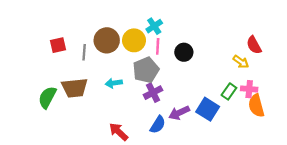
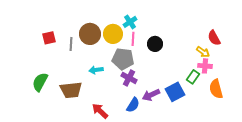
gray pentagon: (146, 70) -> (123, 59), turned 30
brown trapezoid: (75, 88) -> (71, 90), moved
pink cross: (249, 89) -> (205, 66), moved
purple cross: (153, 93) -> (129, 78), turned -35
blue square: (208, 109) -> (175, 92), turned 30

